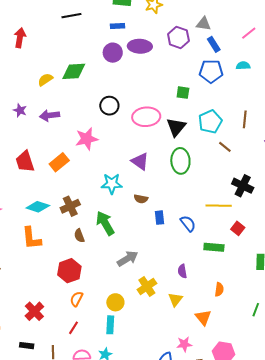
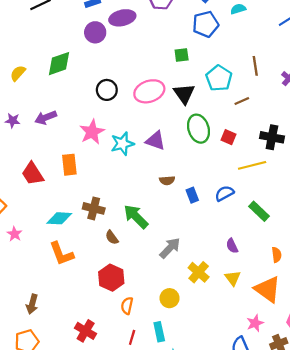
yellow semicircle: (45, 80) -> (18, 73), moved
brown line: (225, 147) -> (242, 101), turned -48
orange rectangle: (59, 162) -> (69, 165), turned -42
cyan star: (112, 184) -> (122, 144), moved
brown cross: (70, 206) -> (94, 208), turned -36
blue semicircle: (188, 224) -> (224, 193), turned -66
red square: (238, 228) -> (229, 137), moved
green rectangle: (214, 247) -> (259, 211), turned 54
orange triangle: (203, 318) -> (268, 289), size x1.5
cyan rectangle: (110, 325) -> (159, 332), moved

